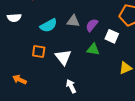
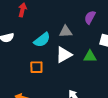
purple semicircle: (92, 25) -> (90, 17), moved
white triangle: (63, 57) -> (64, 55), moved, turned 48

